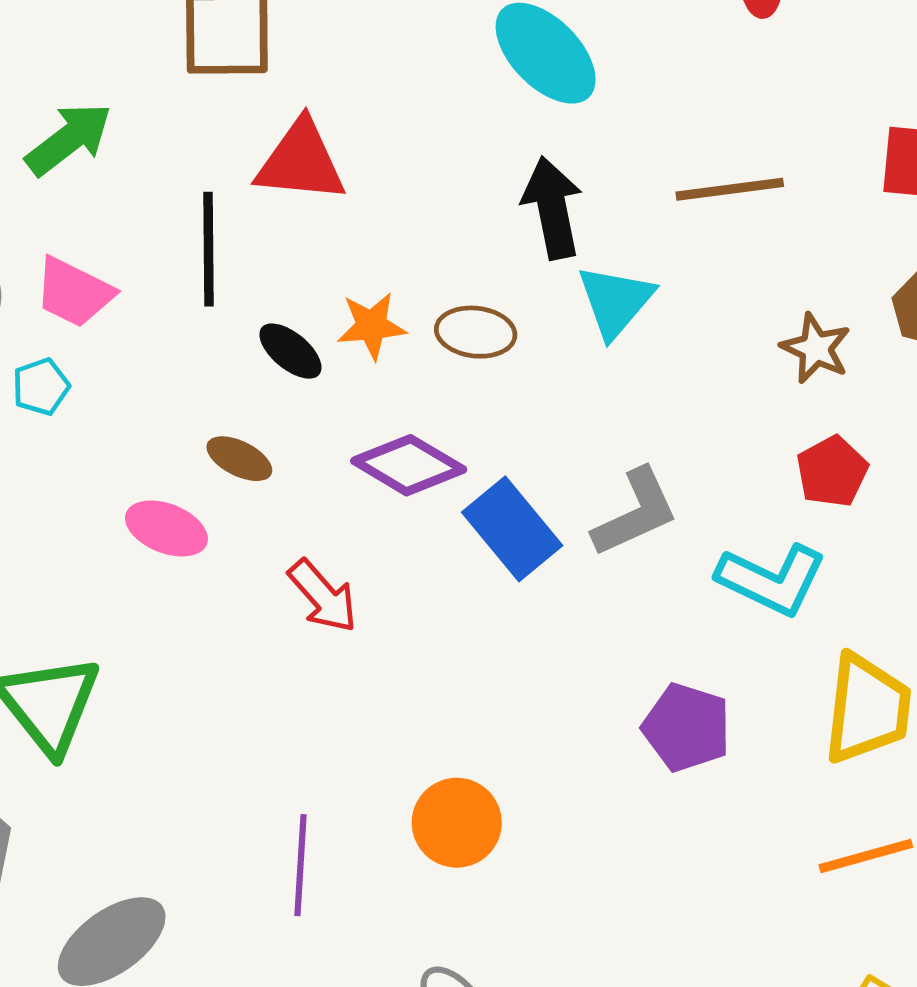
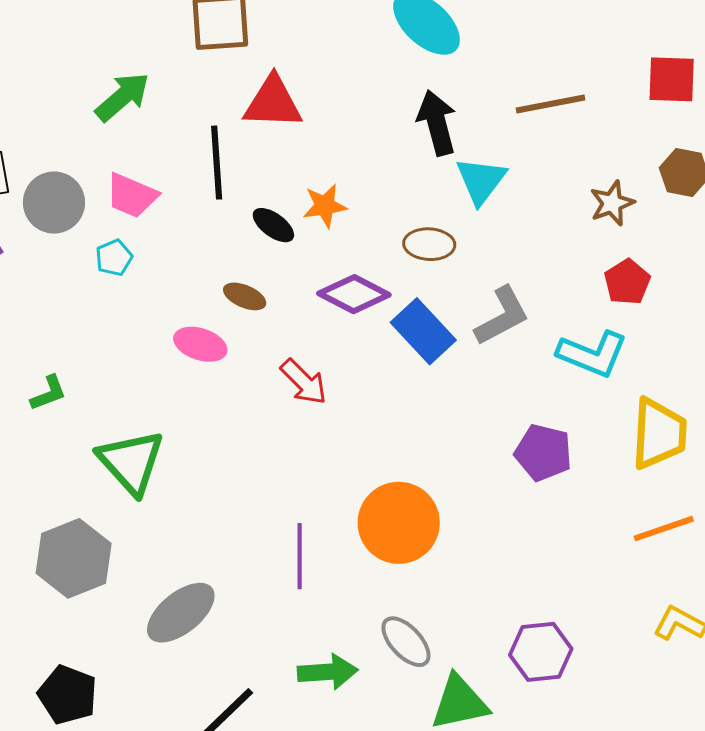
brown ellipse: (476, 332) -> (429, 244), moved
brown star: (816, 348) -> (612, 203), turned 30
orange circle: (457, 823) -> (399, 523), size x1.4

